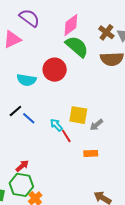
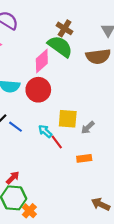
pink diamond: (71, 25) -> (42, 61), moved
brown cross: (106, 32) -> (65, 28), moved
red circle: (55, 70) -> (38, 90), moved

